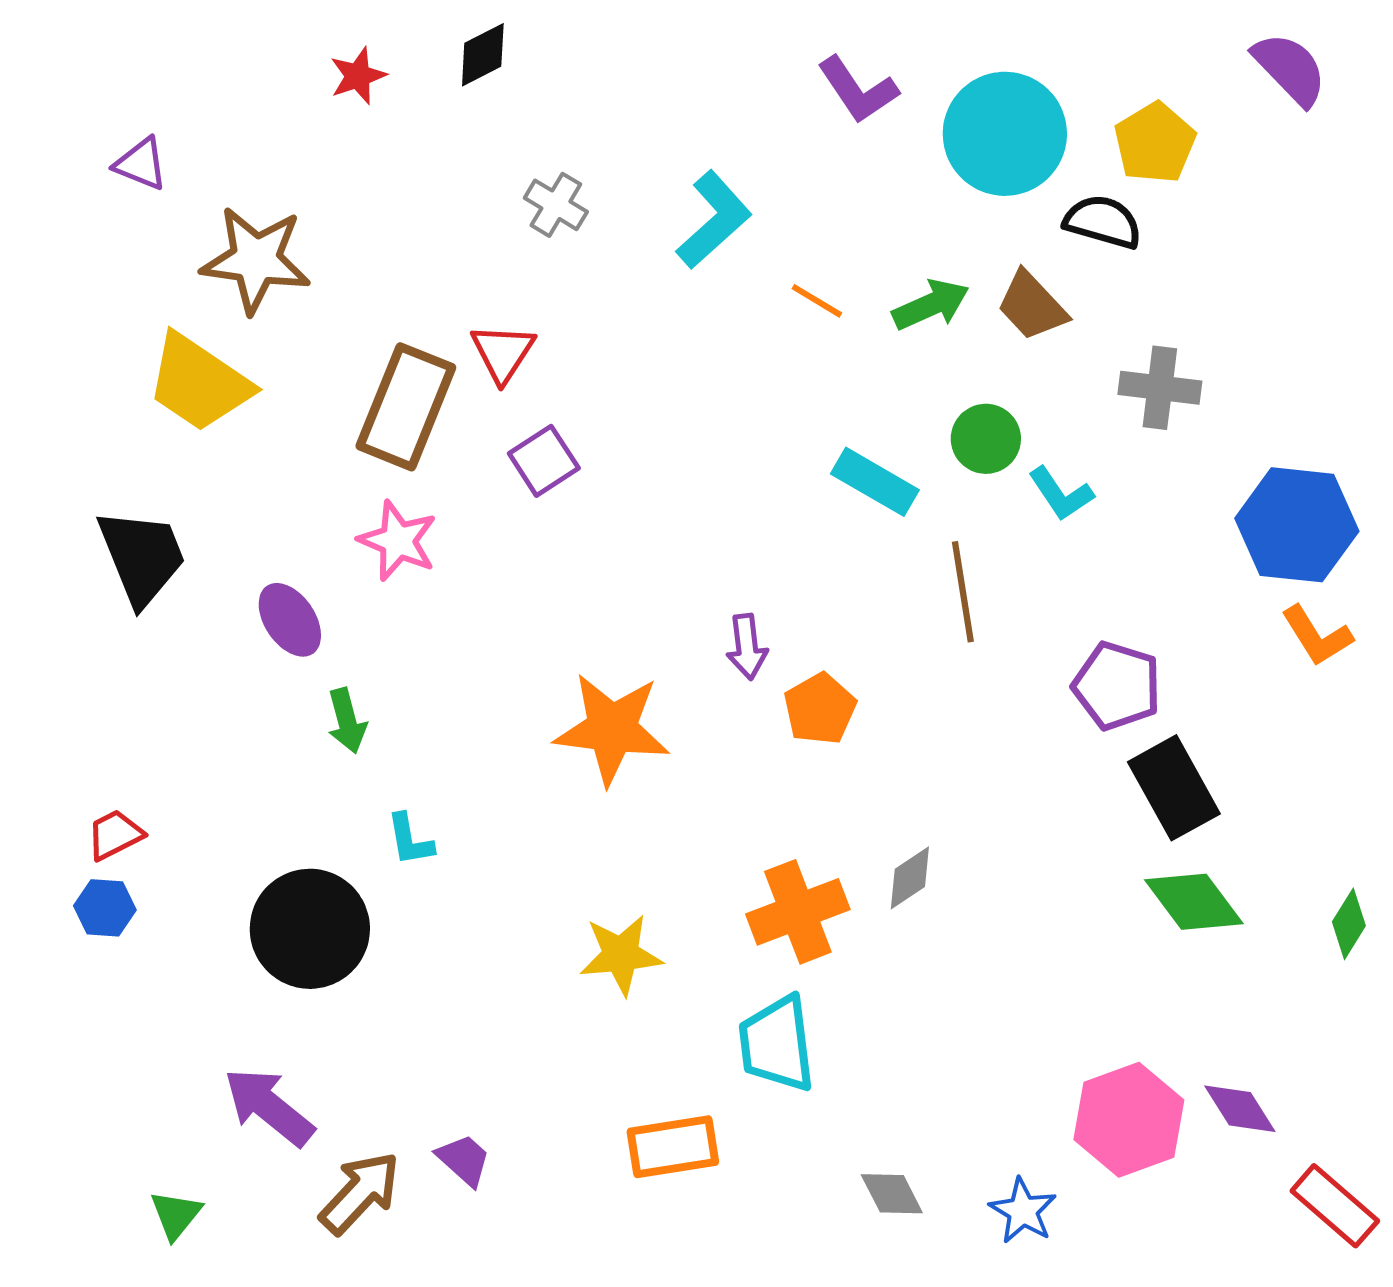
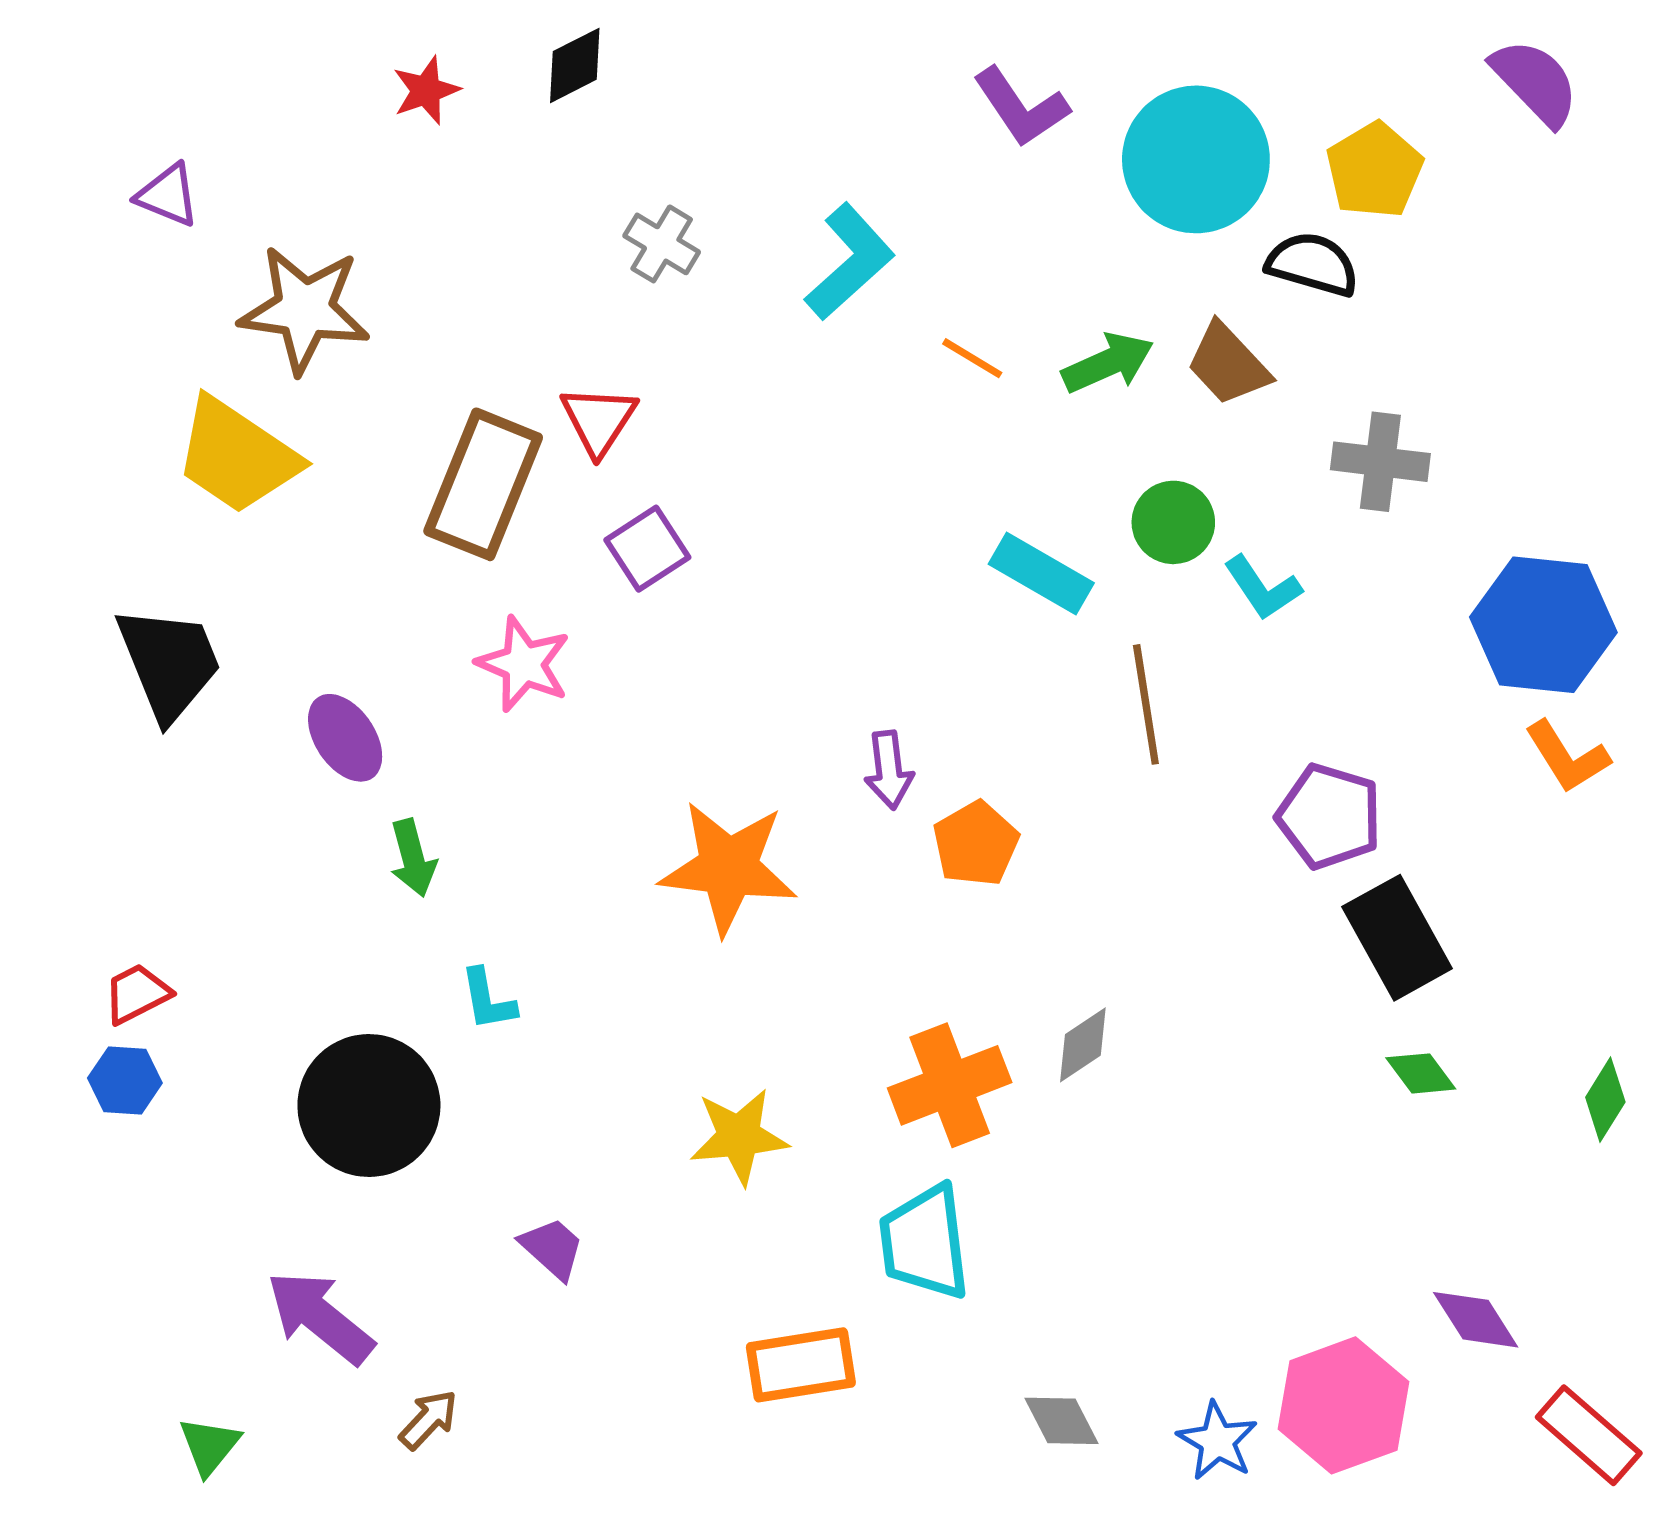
pink star: (398, 541) -> (524, 664), moved
green diamond: (1194, 902) -> (1421, 1073), size x0.6
pink hexagon: (1129, 1120) -> (1344, 1405), moved
purple trapezoid: (464, 1160) -> (552, 1248), moved
brown arrow: (360, 1193) -> (428, 1420), size x0.6

